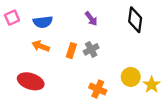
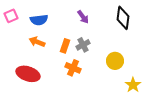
yellow circle: (131, 77) -> (115, 61), moved
yellow star: (152, 85) -> (133, 85), moved
orange cross: (98, 89) -> (73, 68), moved

